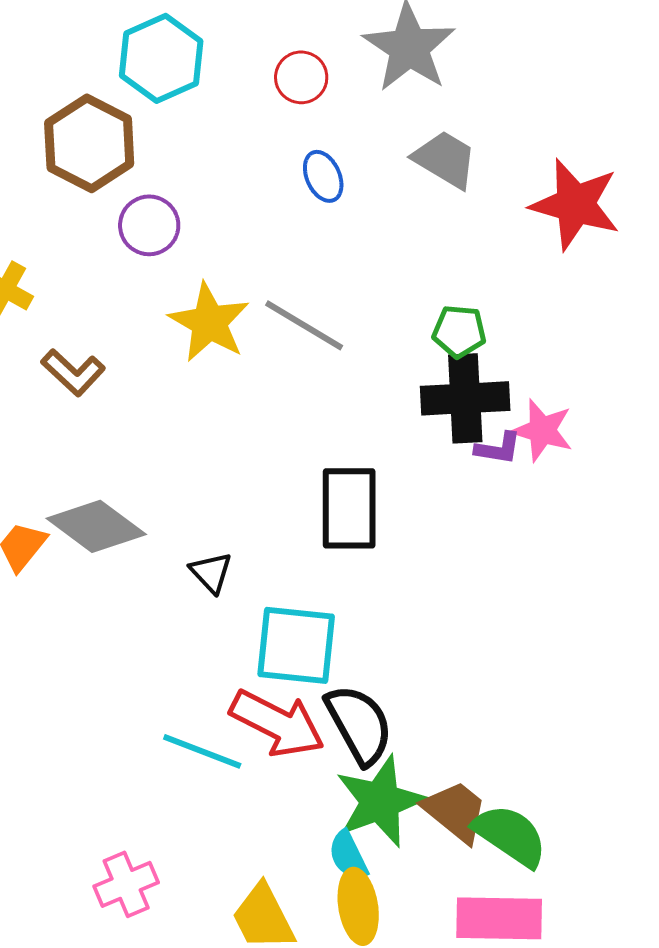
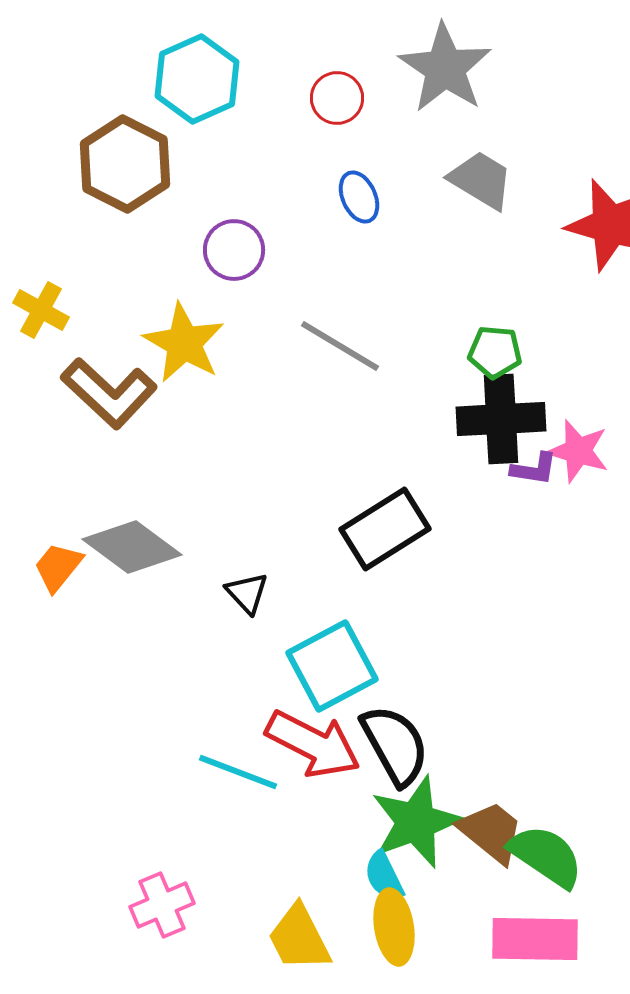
purple circle: (149, 225) -> (234, 250), moved
yellow star: (209, 322) -> (184, 343), moved
brown L-shape: (73, 372) -> (109, 393), size x1.5
black rectangle: (349, 508) -> (385, 529), turned 58
cyan square: (296, 645) -> (332, 666), turned -34

